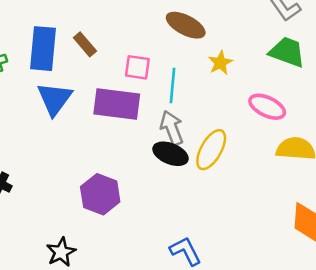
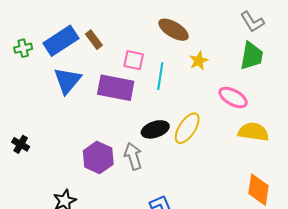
blue rectangle: (43, 49) -> (61, 41), turned 48
green trapezoid: (287, 52) -> (252, 56), turned 76
gray arrow: (172, 128) -> (133, 156), moved
black ellipse: (171, 154) -> (155, 129), turned -44

